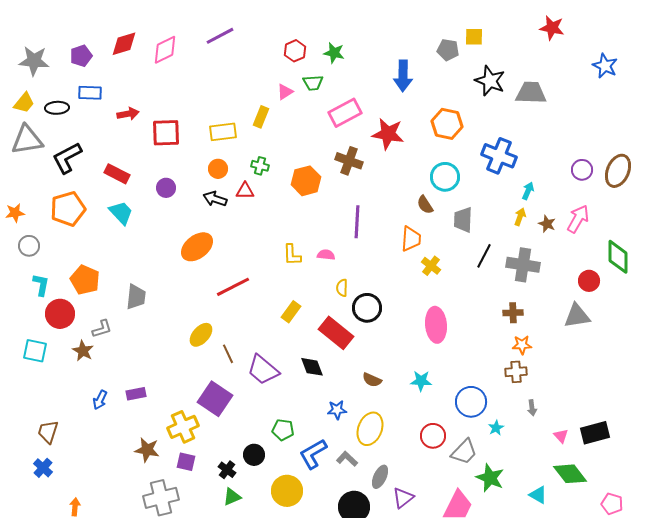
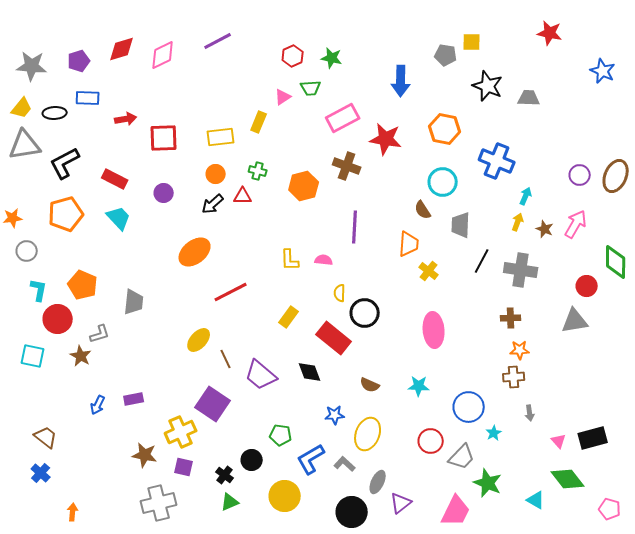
gray trapezoid: (531, 93) -> (529, 98), size x0.7
black arrow: (215, 199) -> (213, 204), turned -60
brown trapezoid: (48, 432) -> (46, 437), turned 110

